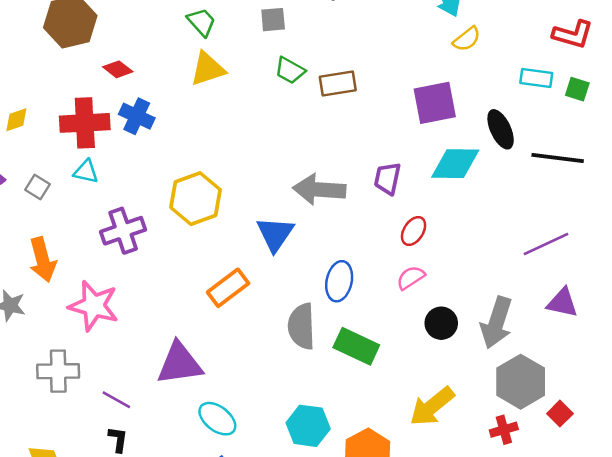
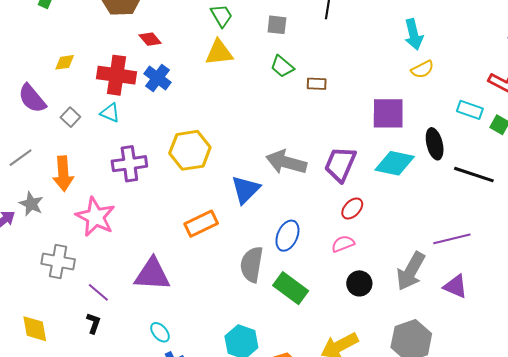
brown rectangle: (338, 83) -> (317, 84), size x0.7
purple trapezoid: (387, 178) -> (340, 164), size x1.4
gray arrow: (496, 323) -> (411, 271), moved
cyan ellipse: (217, 419) -> (160, 332), moved, size x0.7

